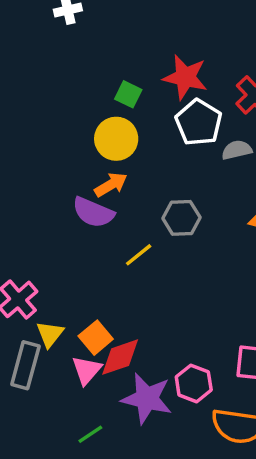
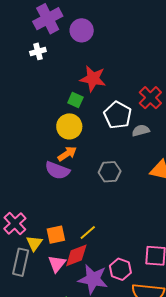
red star: (185, 77) -> (93, 79), moved
yellow line: (139, 255) -> (88, 232), moved
orange square: (96, 338) -> (56, 235), moved, turned 30

